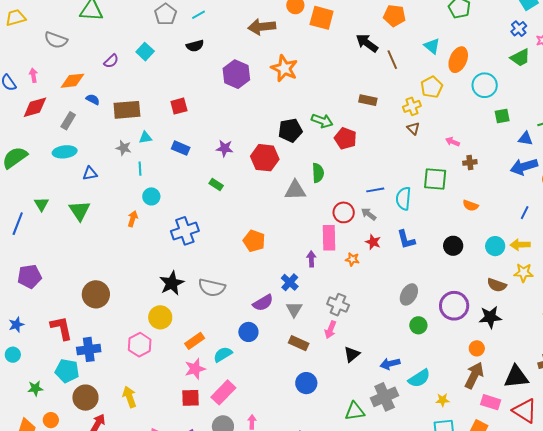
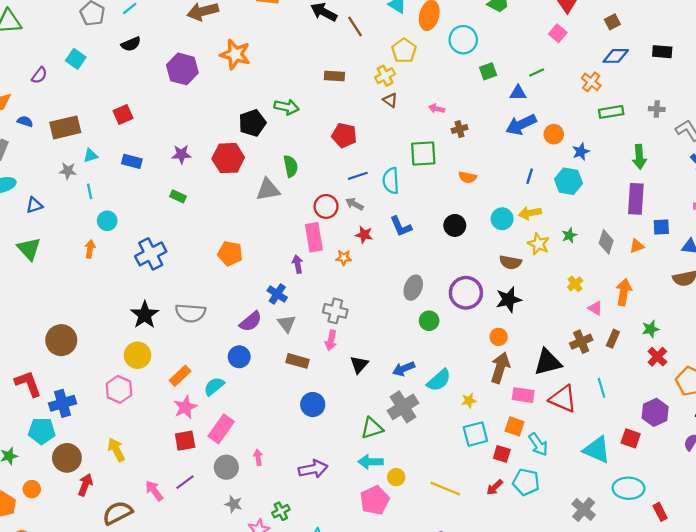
red pentagon: (345, 138) -> (344, 135), moved
yellow star: (524, 273) -> (538, 244), turned 30

